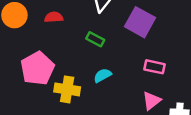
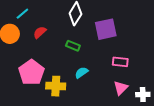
red semicircle: (54, 17) -> (40, 32), turned -32
purple square: (140, 22) -> (106, 29), turned -35

